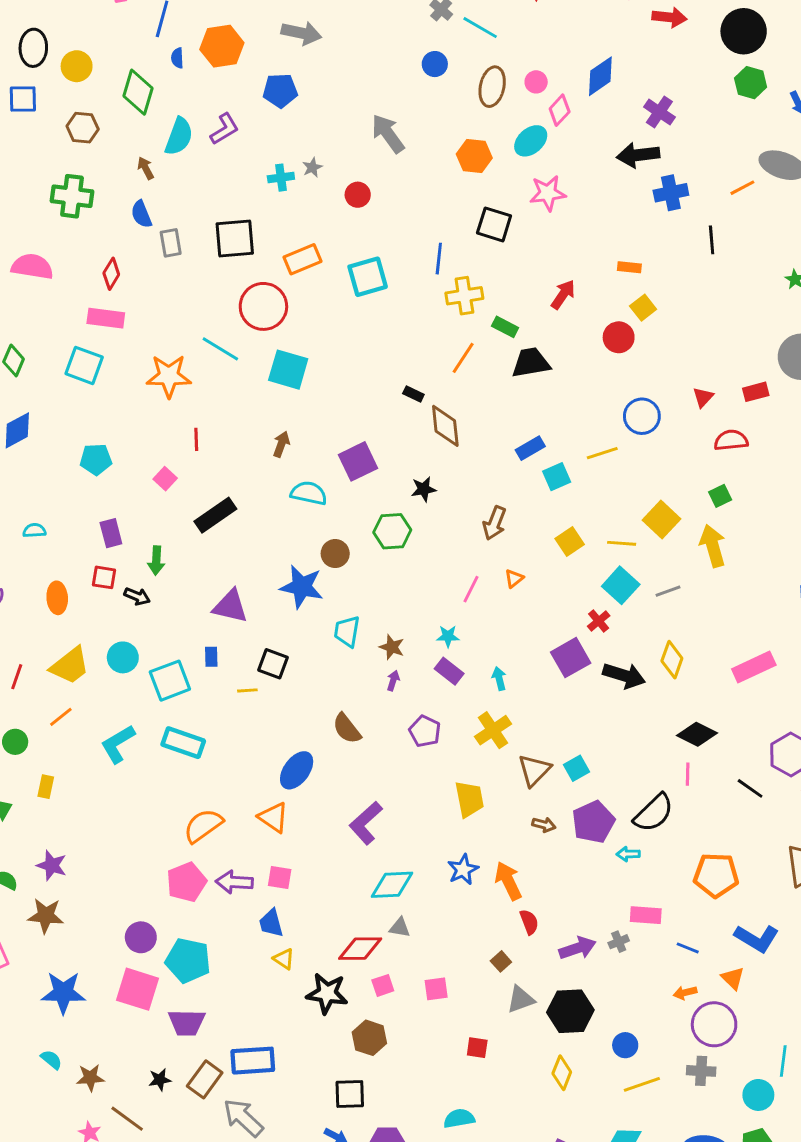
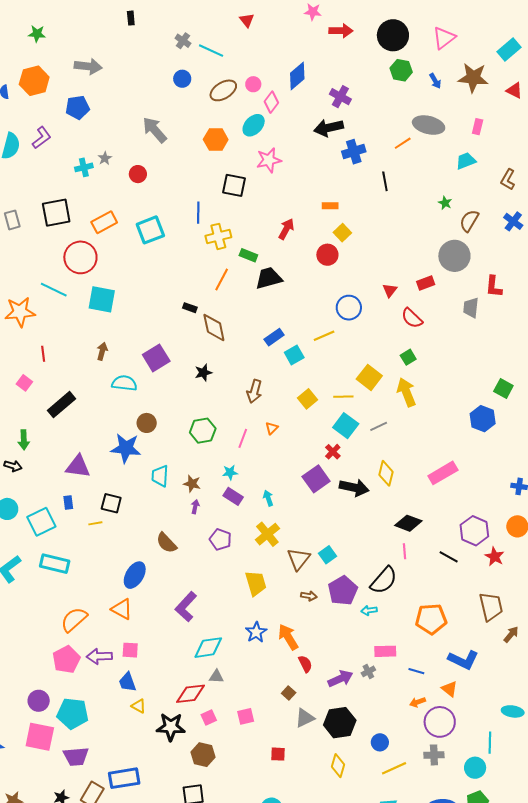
brown ellipse: (492, 87) -> (223, 90), turned 52
red semicircle: (731, 440) -> (412, 318), turned -125
green hexagon: (392, 531) -> (203, 431), moved

